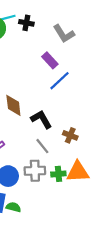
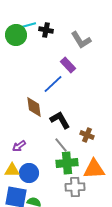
blue line: (60, 81) -> (53, 84), moved
gray cross: (35, 171) -> (75, 187), moved
green cross: (58, 174) -> (67, 163), moved, size x1.5

